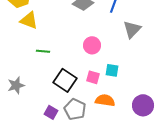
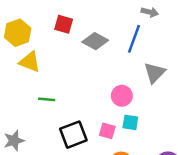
pink circle: (92, 45) -> (122, 96), moved
black square: (65, 80) -> (73, 135), turned 35

